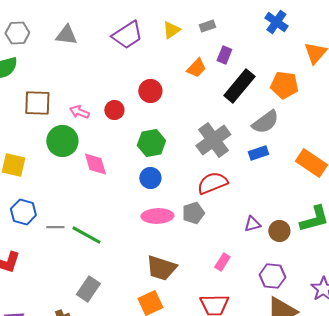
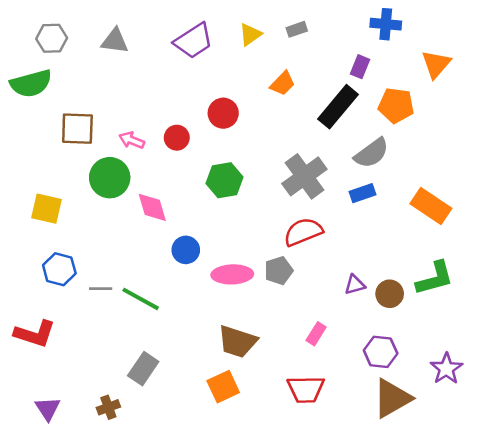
blue cross: (276, 22) -> (386, 24), turned -30
purple rectangle: (224, 55) -> (360, 67), moved
blue circle: (150, 178) -> (186, 250), moved

